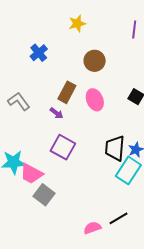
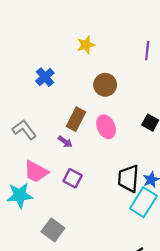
purple square: (63, 147) -> (73, 178), size x0.7
pink trapezoid: (31, 174) -> (36, 172), moved

